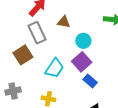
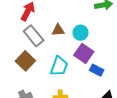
brown triangle: (64, 22) -> (58, 30), moved

